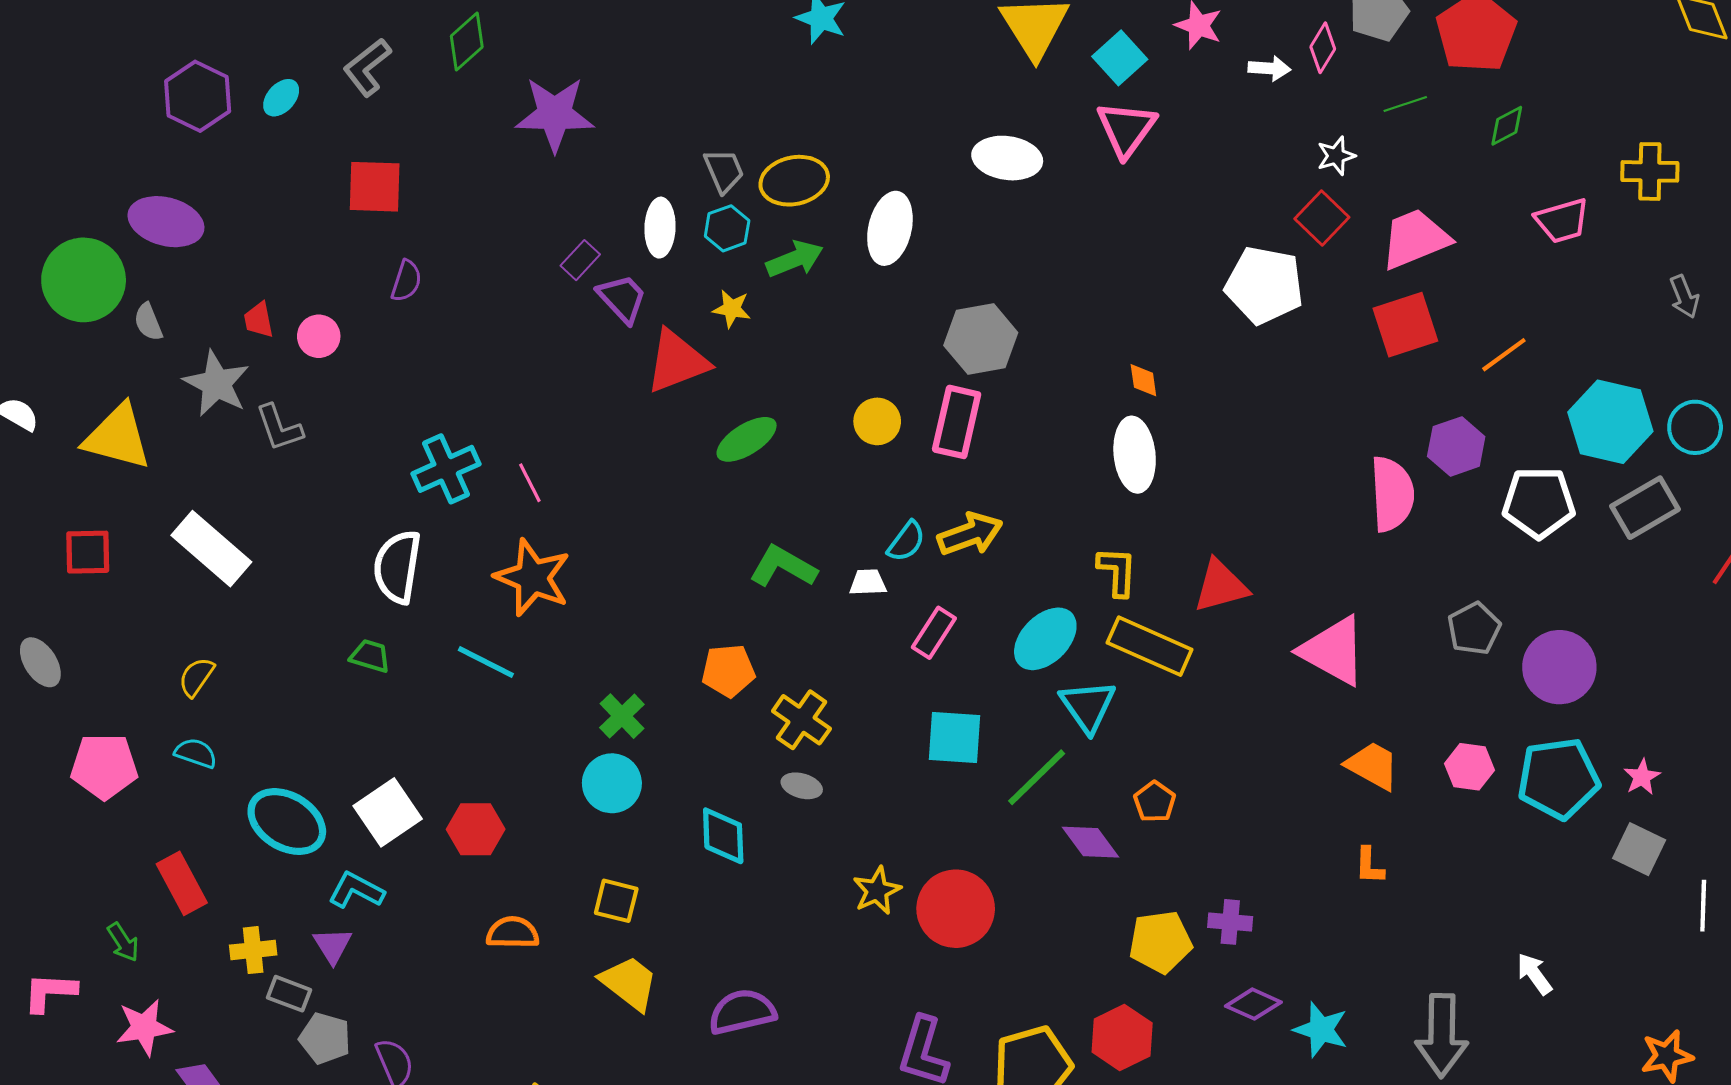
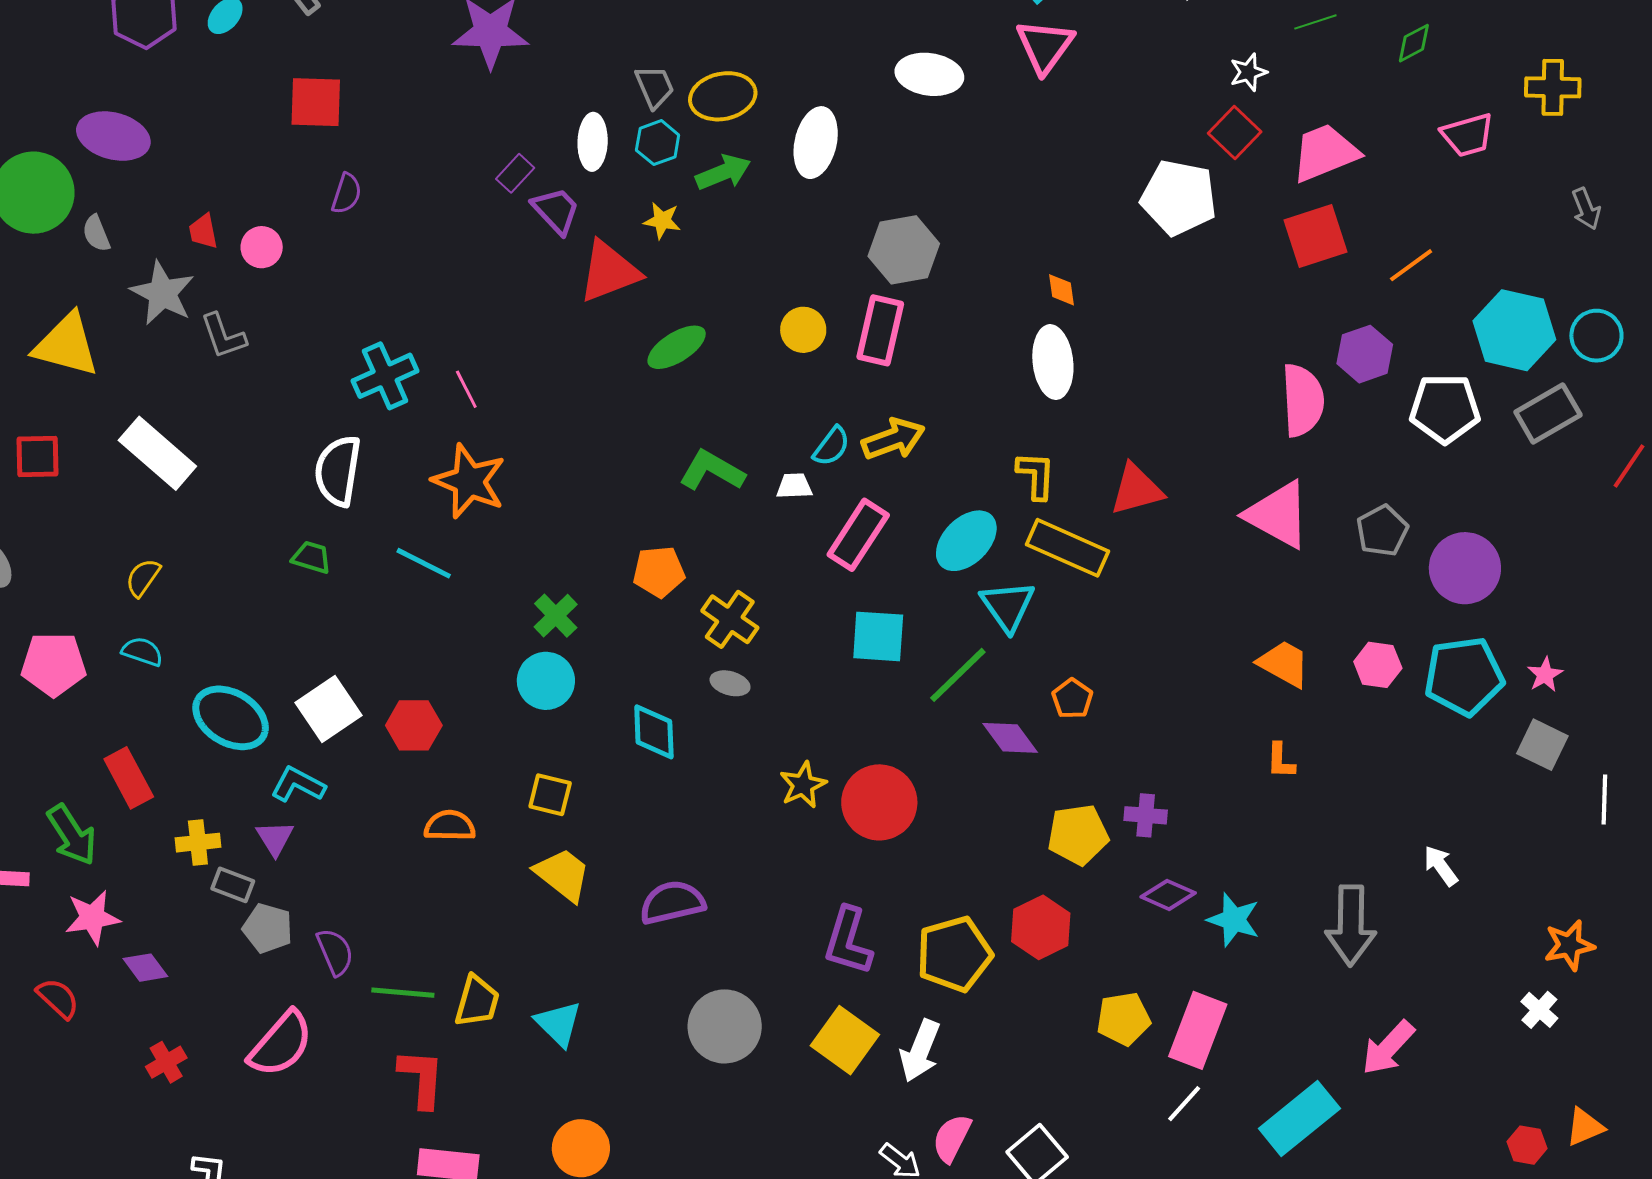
pink rectangle: (934, 633) -> (858, 535), size x1.4
pink triangle: (1333, 651) -> (1278, 515), moved
green arrow: (123, 942) -> (72, 835), size x1.6

